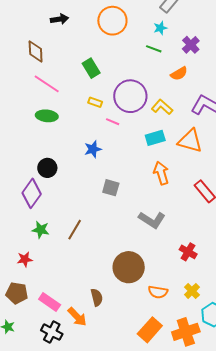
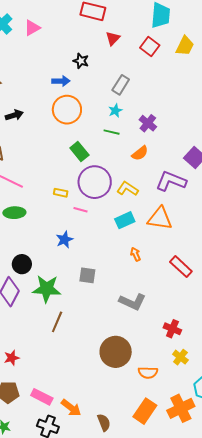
green rectangle: (91, 68) -> (79, 152), moved
orange arrow: (161, 173) -> (135, 254), size x0.6
green star: (41, 230) -> (47, 289), moved, size x1.6
yellow cross: (192, 291) -> (180, 357), moved
brown semicircle: (97, 297) -> (104, 422), moved

